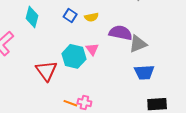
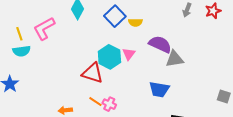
blue square: (70, 16) -> (115, 16), size x1.5
red triangle: (46, 71) -> (93, 73), moved, turned -50
blue trapezoid: (144, 72) -> (159, 89), moved

